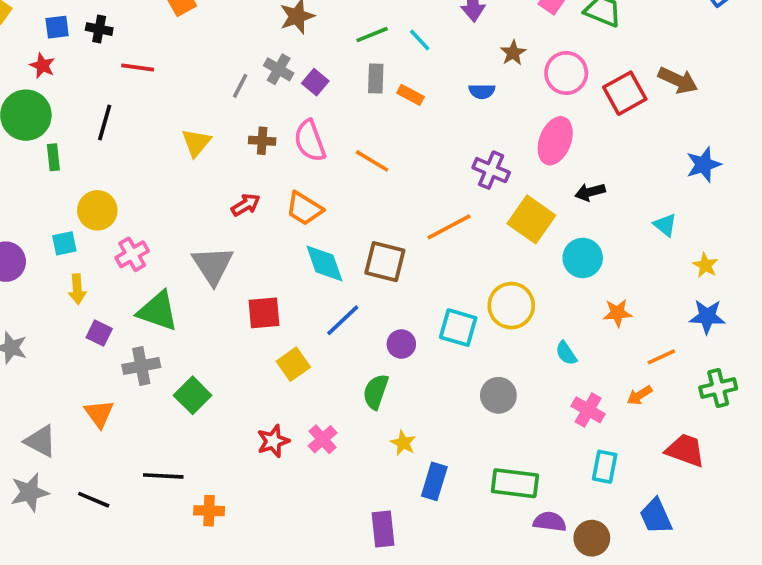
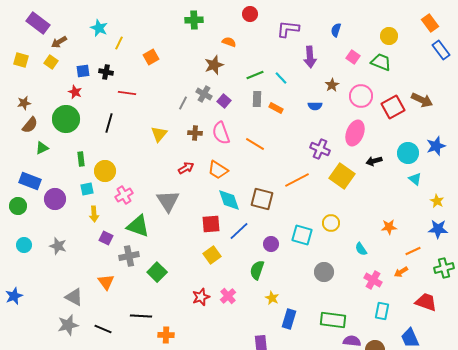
green rectangle: (53, 157) -> (81, 159), moved
cyan circle: (583, 258) -> (408, 153), moved
yellow circle: (511, 306) -> (331, 223), size x0.7
red square: (264, 313) -> (211, 224), moved

